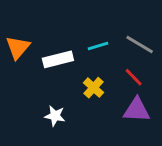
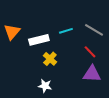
yellow cross: (94, 88) -> (50, 59), moved
white star: (55, 116) -> (45, 86), moved

